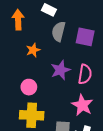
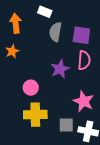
orange star: (33, 50) -> (12, 51), moved
pink semicircle: (85, 74) -> (84, 60), moved

